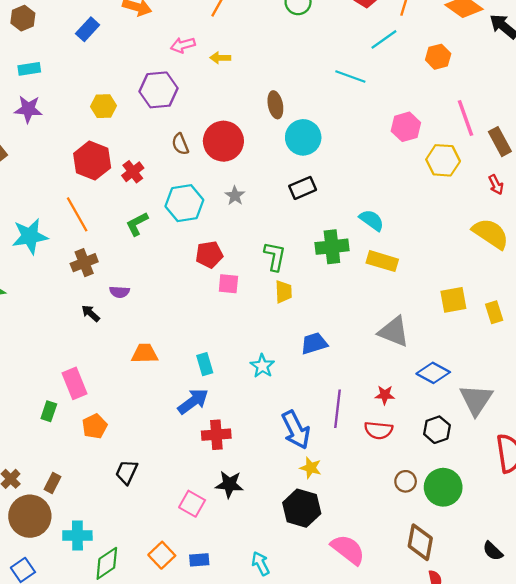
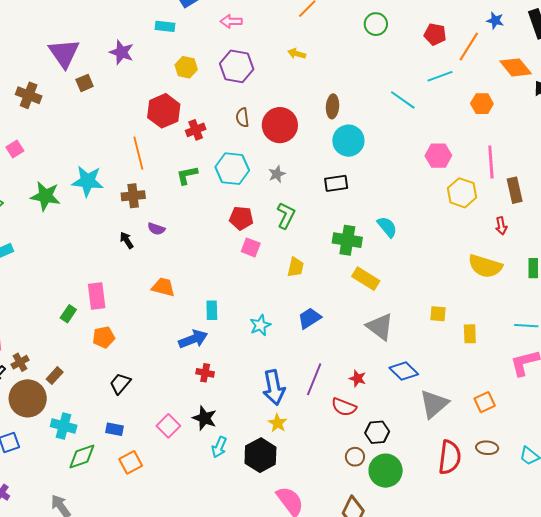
pink arrow: (183, 45) -> (231, 21), moved
cyan rectangle: (29, 69) -> (165, 26), moved
yellow semicircle: (491, 234) -> (485, 266), turned 148
cyan star: (30, 236) -> (88, 181), moved
green L-shape: (275, 256) -> (286, 216), moved
yellow rectangle: (382, 261) -> (366, 279), moved
yellow square: (453, 300) -> (438, 314), size x0.7
blue trapezoid: (314, 343) -> (310, 318), turned -30
black hexagon: (437, 430) -> (377, 432), moved
red cross: (216, 435) -> (205, 373), size x0.7
blue rectangle: (199, 560) -> (115, 429), moved
cyan arrow: (261, 564) -> (219, 447), moved, turned -145

